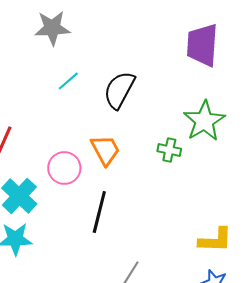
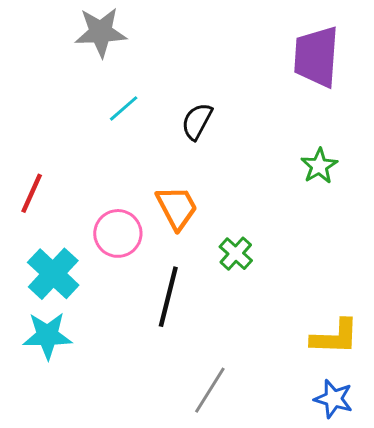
black semicircle: (119, 90) -> (197, 121), size x0.7
green star: (204, 121) -> (319, 166), size x0.6
green cross: (169, 150) -> (236, 254), moved, turned 30

